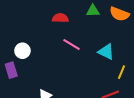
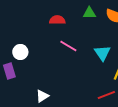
cyan triangle: (106, 52) -> (102, 53), turned 30

